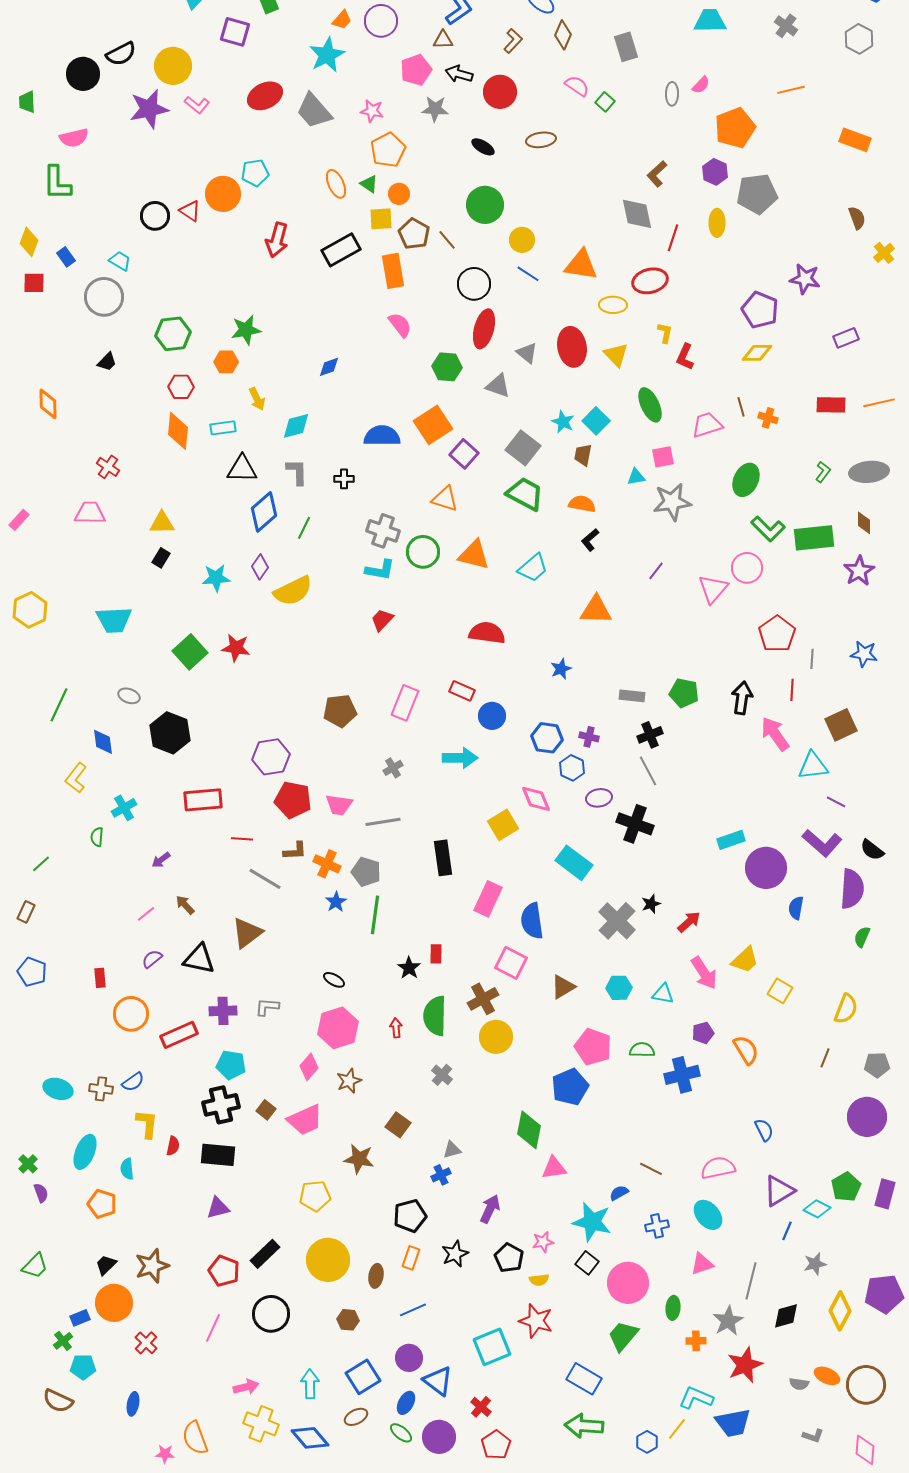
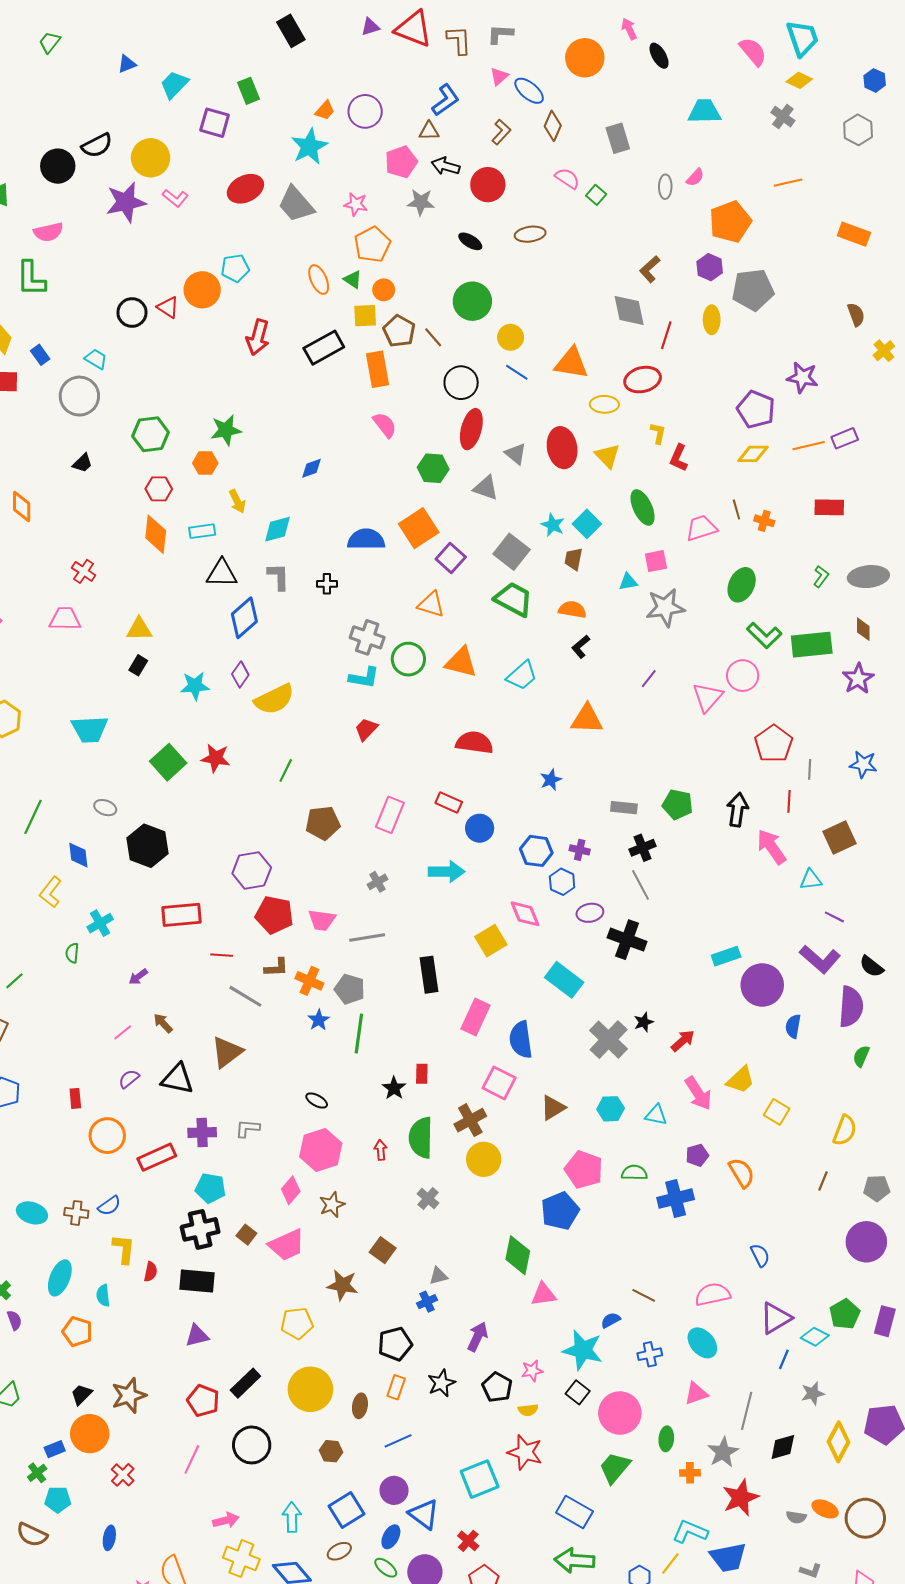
orange line: (879, 403) -> (809, 446), moved
green line: (304, 528) -> (286, 770), moved
cyan triangle: (813, 766) -> (811, 880), size x0.7

